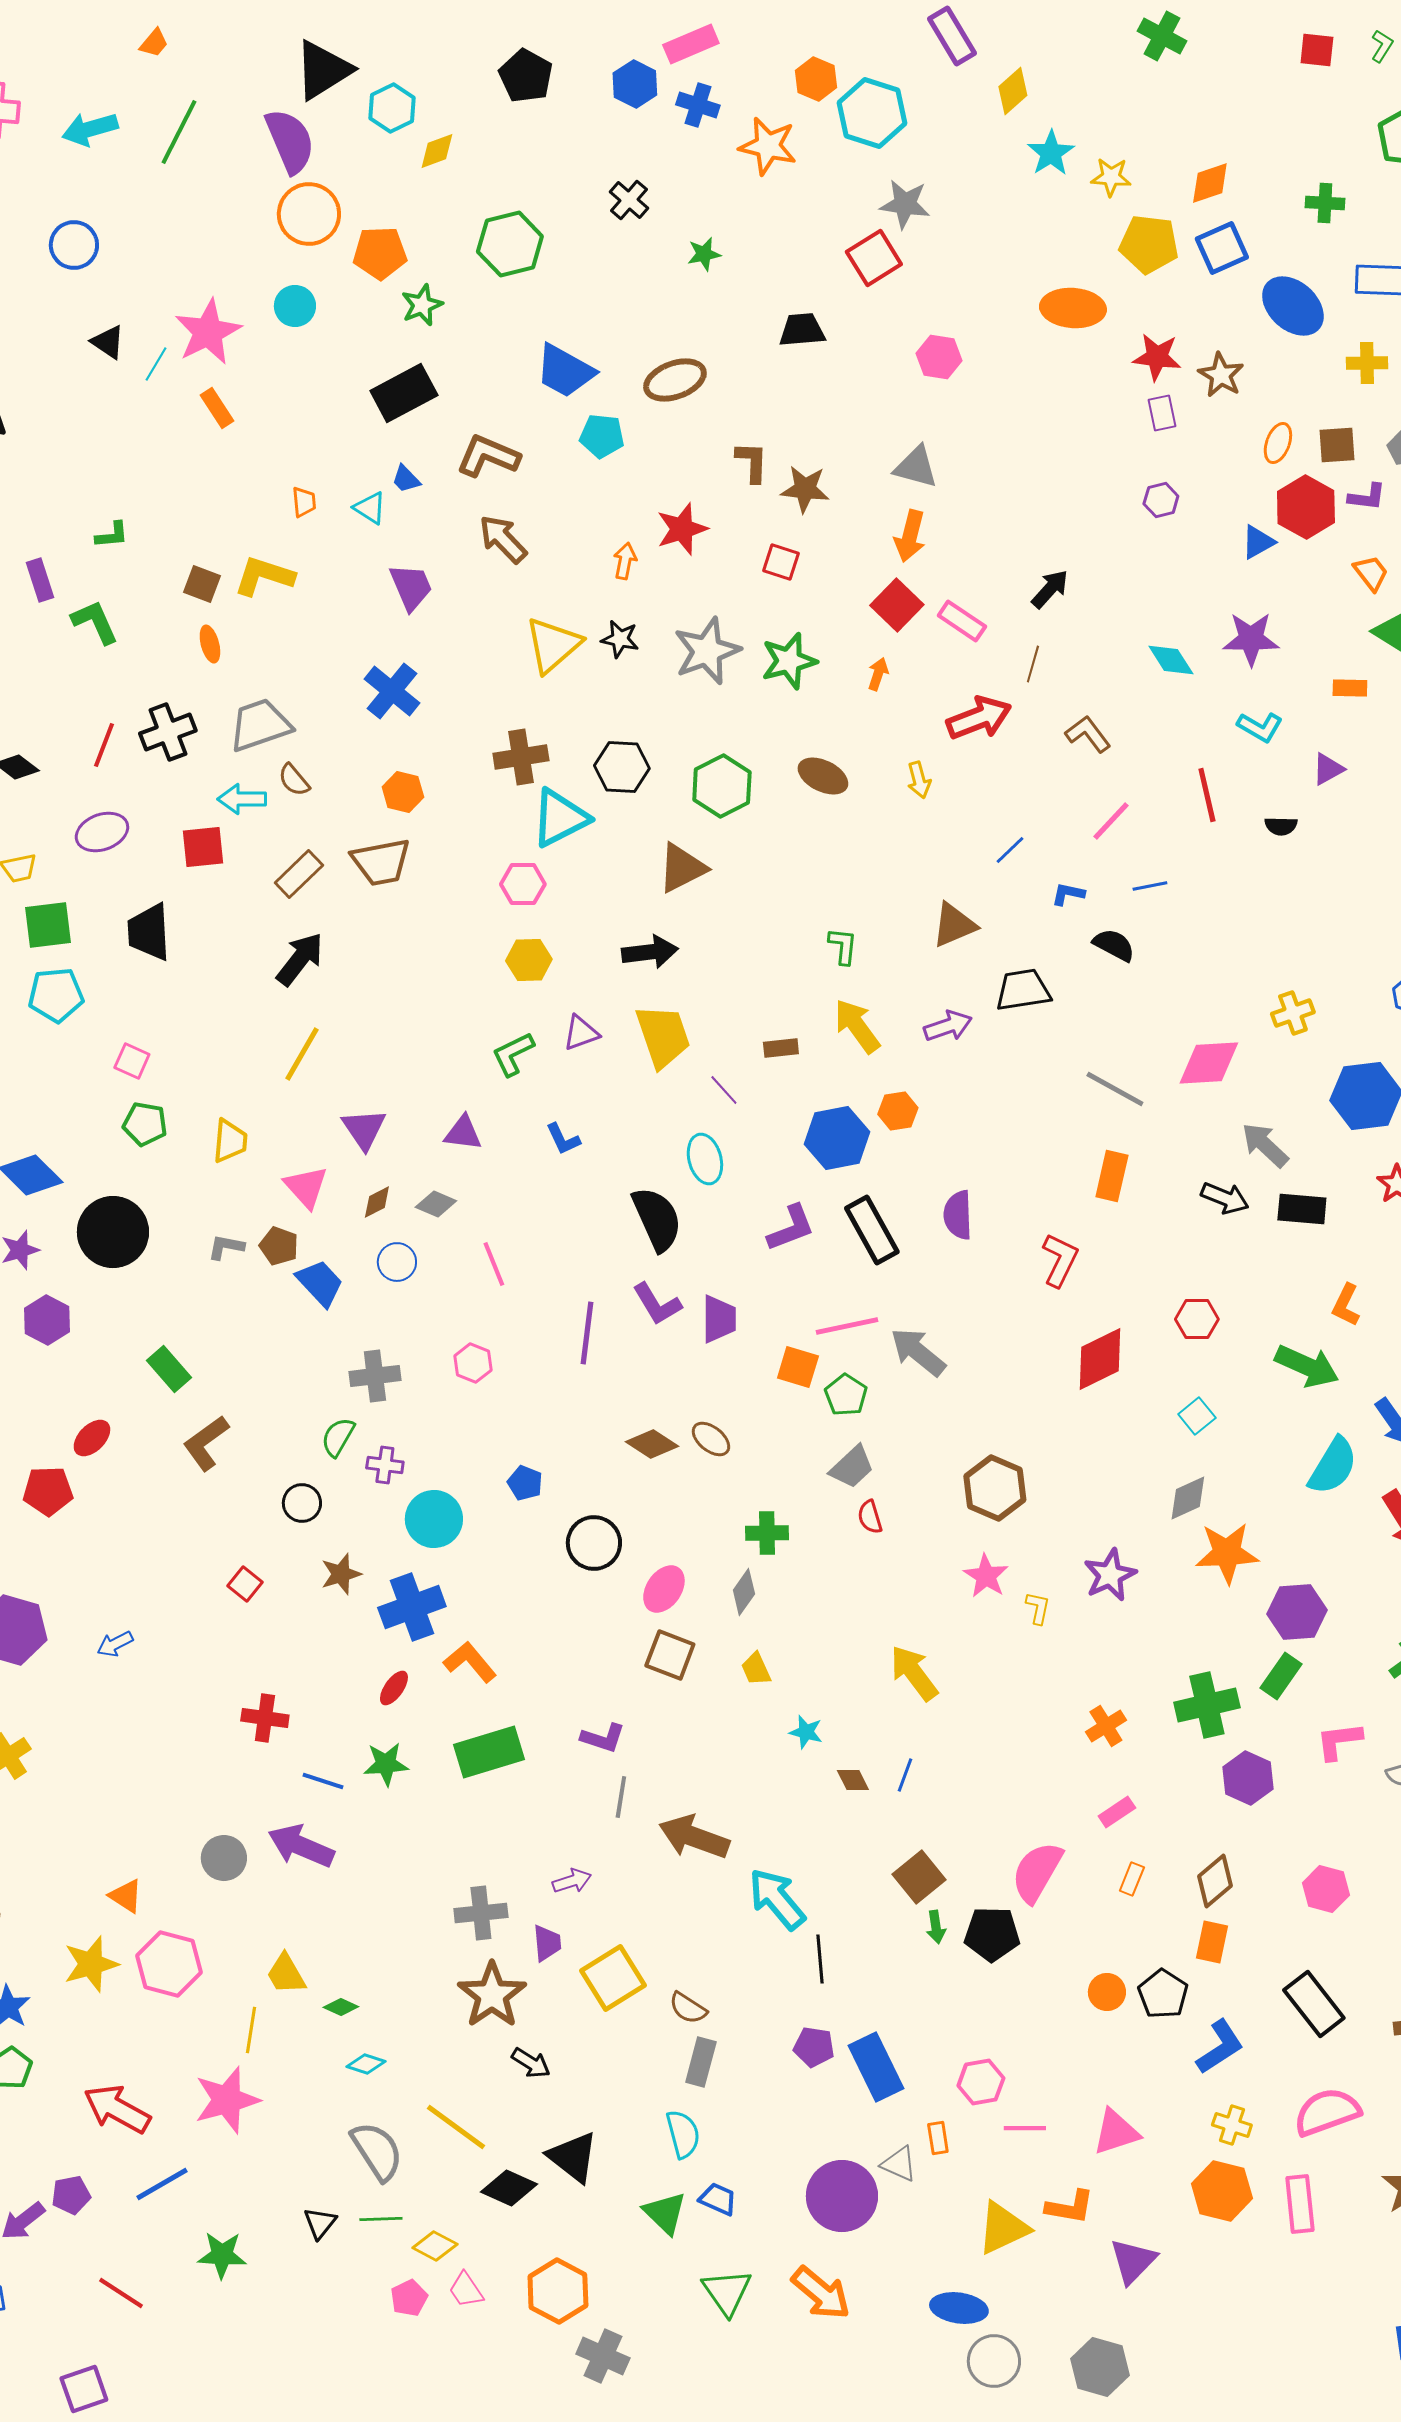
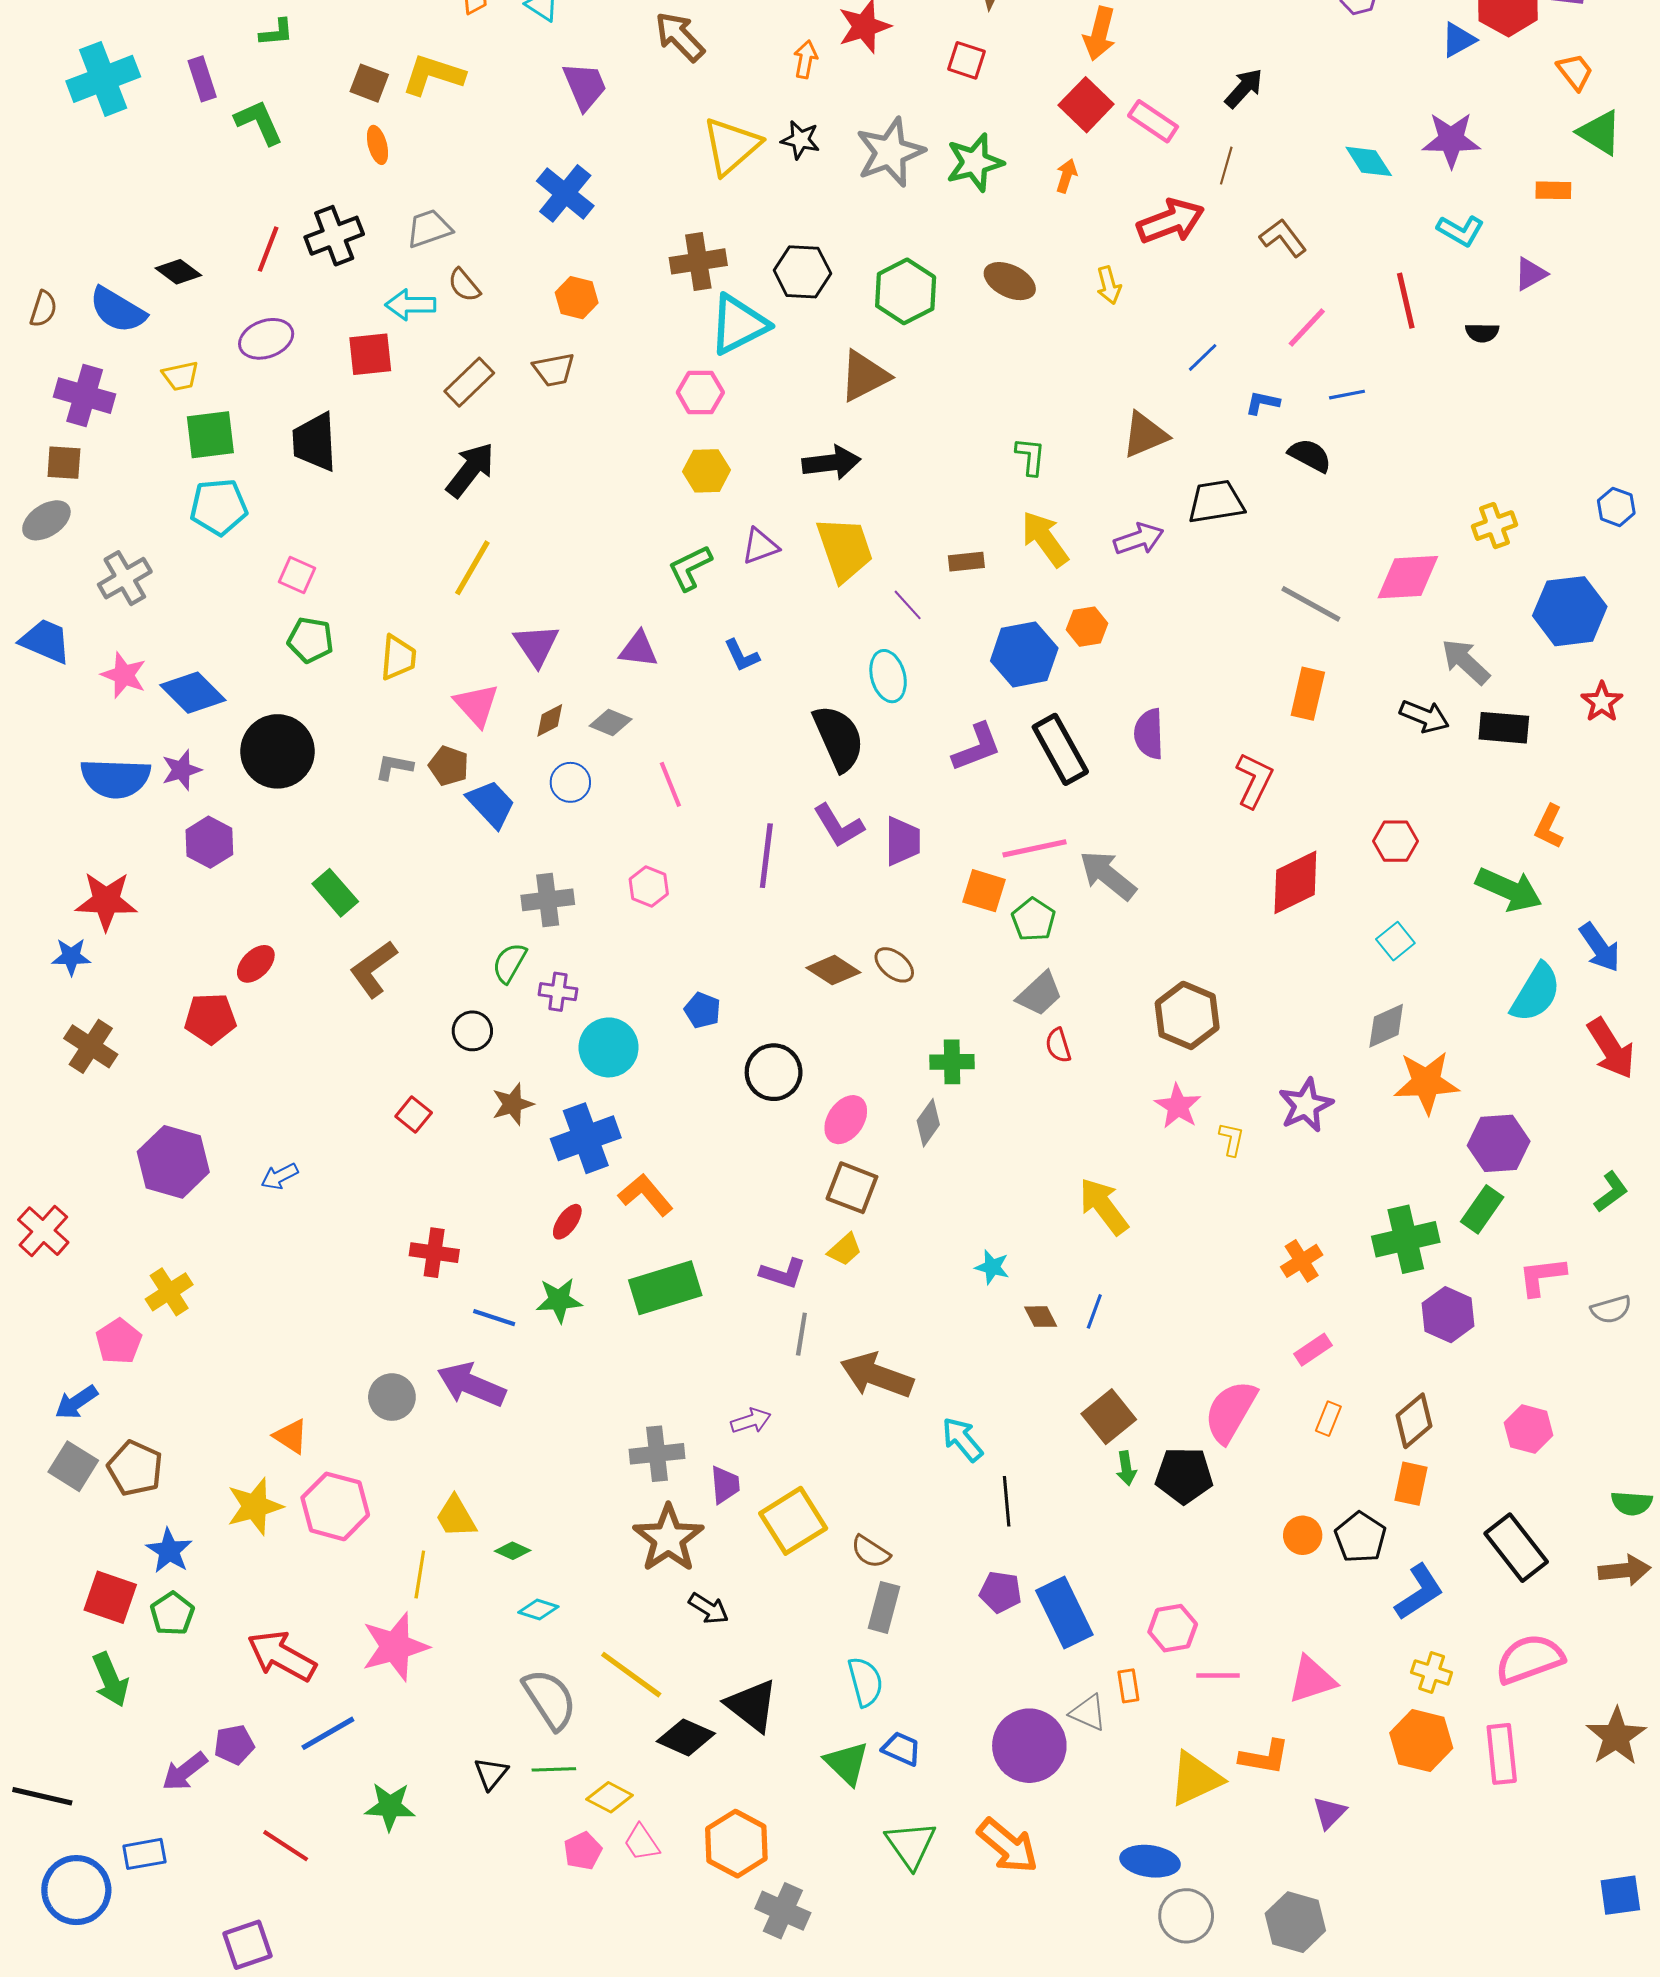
gray trapezoid: (260, 725) -> (429, 228), size x0.7
brown trapezoid: (381, 862) -> (554, 370), size x0.7
yellow trapezoid: (756, 1669) -> (845, 1250), moved, turned -108
cyan arrow: (777, 1899) -> (962, 1439), size x0.7
purple triangle: (1133, 2261) -> (1329, 1813), size x0.7

